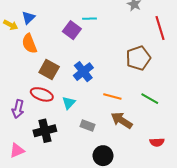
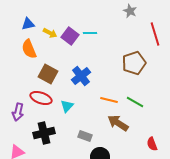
blue triangle: (28, 18) -> (28, 24), turned 32
cyan line: (90, 19) -> (90, 33), moved
yellow arrow: (11, 25) -> (50, 33), moved
green line: (150, 99) -> (135, 102), moved
gray rectangle: (87, 126) -> (85, 136), moved
red semicircle: (157, 142) -> (152, 144), turned 72

